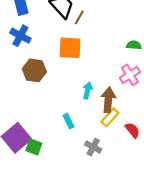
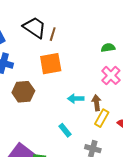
cyan arrow: (88, 90) -> (76, 99), turned -91
brown arrow: (108, 100) -> (97, 103), size x0.7

